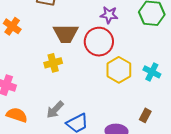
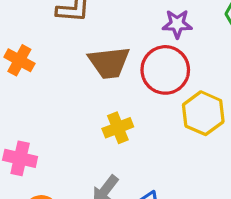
yellow cross: (53, 63) -> (118, 128), moved

